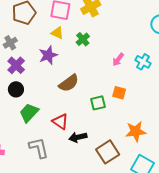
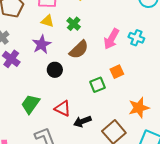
pink arrow: (118, 60) -> (111, 39), size x1.5
brown semicircle: (69, 83) -> (79, 50), moved
black circle: (16, 89) -> (55, 70), moved
orange square: (119, 93) -> (117, 72), turned -32

